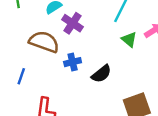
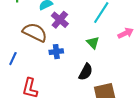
green triangle: (129, 39) -> (93, 43), moved
black semicircle: (101, 74) -> (86, 72), moved, turned -30

